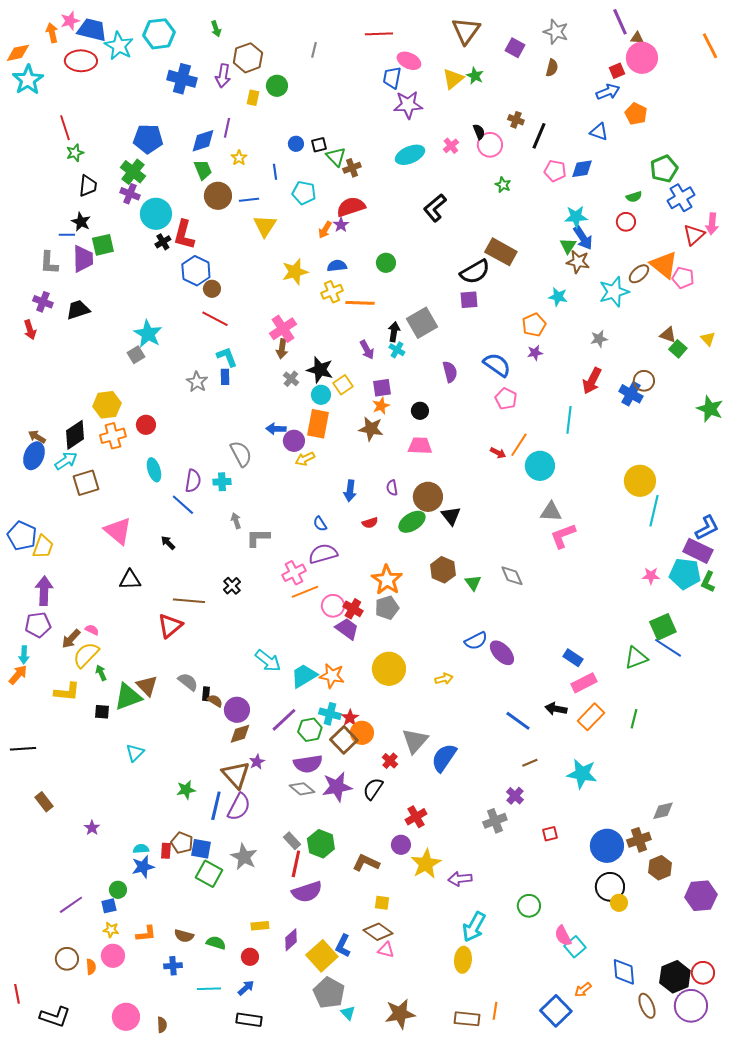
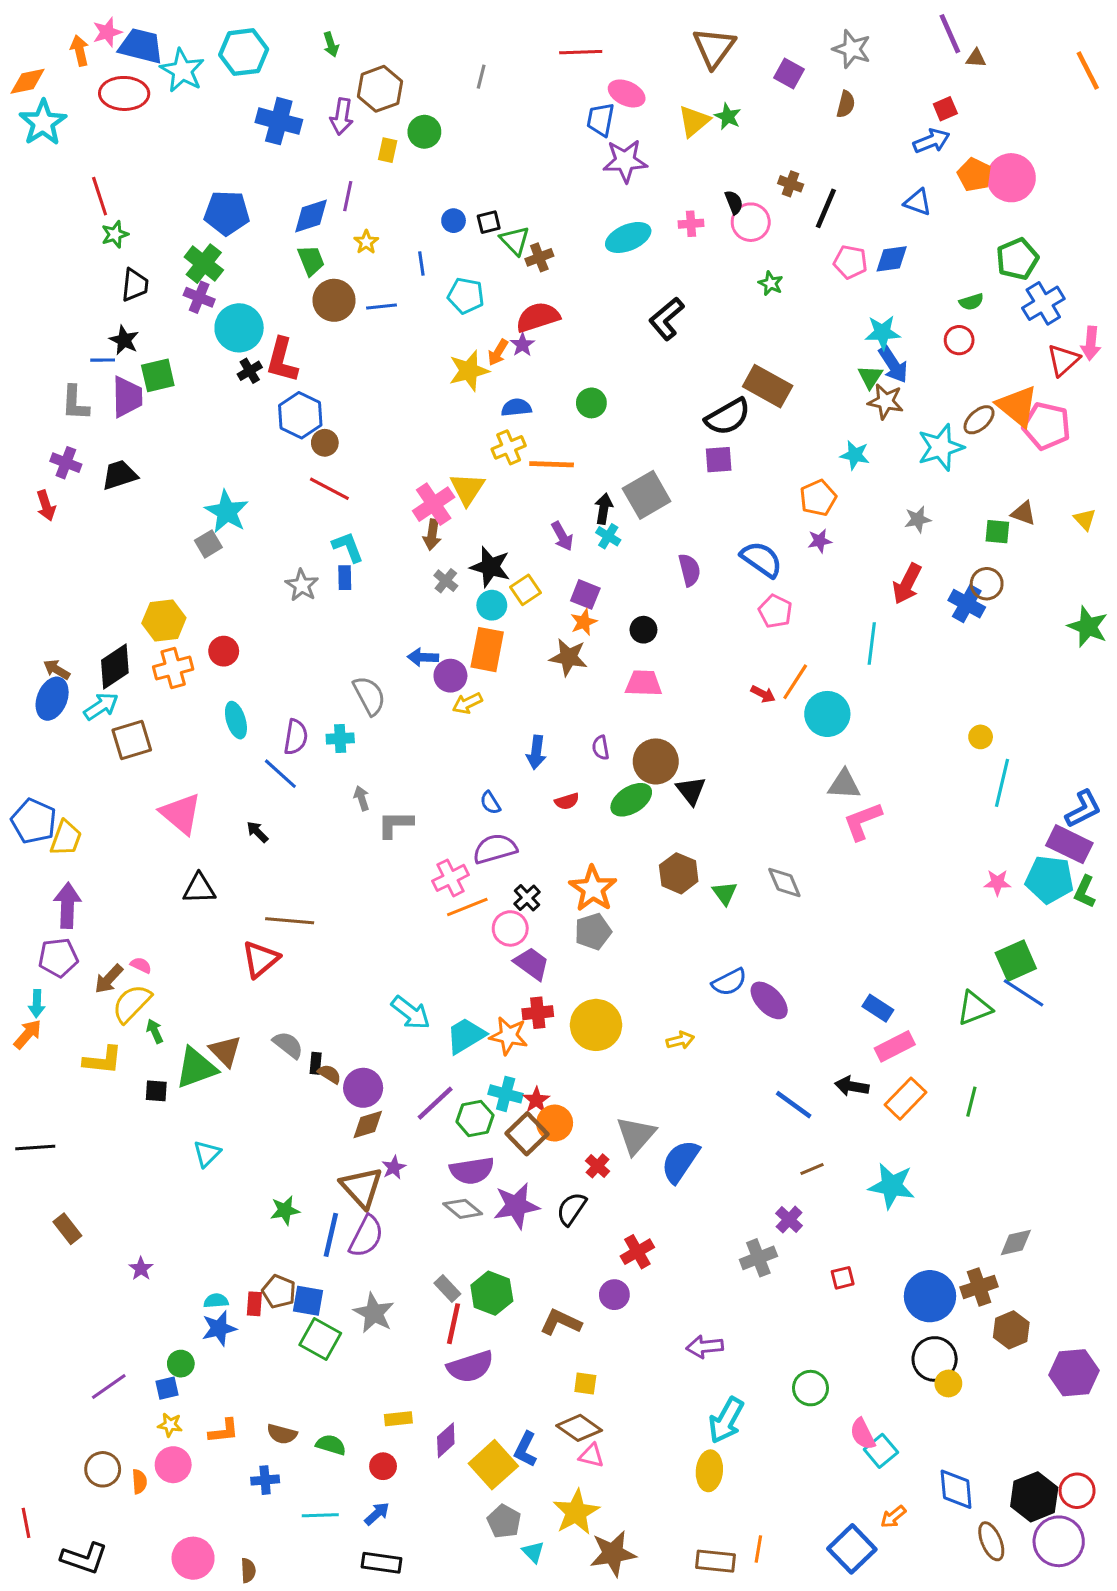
pink circle: (642, 58) -> (1011, 178), moved
pink cross: (451, 146) -> (691, 224), turned 35
yellow triangle: (265, 226) -> (467, 489), moved
yellow star: (295, 272) -> (469, 371), moved
pink pentagon: (683, 278) -> (1046, 426), size x1.4
green square: (678, 349) -> (997, 532), moved, turned -36
purple square: (382, 388) -> (585, 594), turned 30
yellow circle: (640, 481) -> (981, 737), size x0.5
black cross: (232, 586) -> (527, 898), moved
red cross: (353, 609) -> (538, 1013), moved, turned -36
yellow star: (426, 864) -> (576, 1512), moved
gray pentagon: (329, 993) -> (504, 1521), size x0.7

